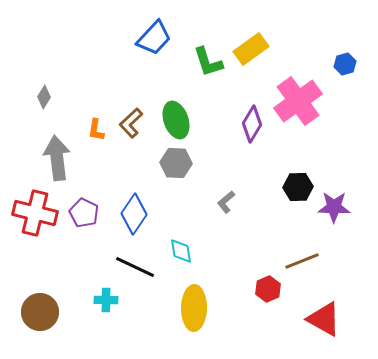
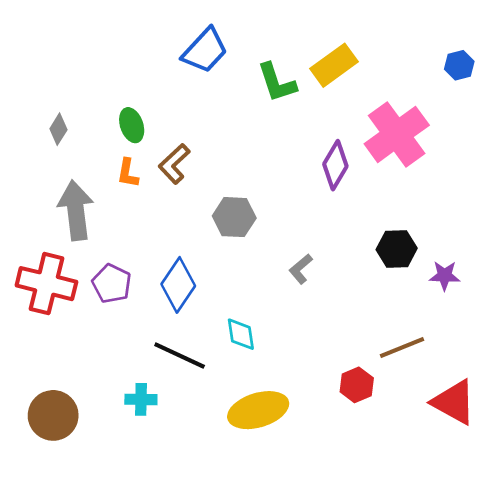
blue hexagon: (345, 64) -> (459, 65), moved
green ellipse: (176, 120) -> (132, 125), moved, size x0.7
purple star: (334, 207) -> (445, 276), size x0.7
yellow ellipse: (194, 308) -> (258, 410), turned 72
red triangle: (324, 319) -> (454, 402), moved

